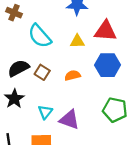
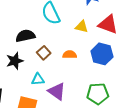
brown square: (42, 72) -> (44, 53), moved
green pentagon: (115, 110) -> (98, 94), turned -30
cyan triangle: (45, 112) -> (38, 79), turned 32

